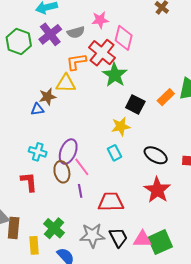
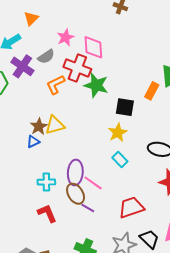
yellow triangle: (66, 83) -> (55, 125), moved
purple line: (80, 191) -> (88, 208), moved, turned -32

